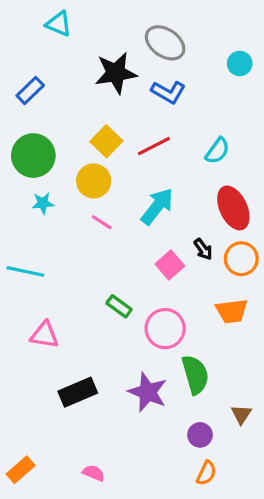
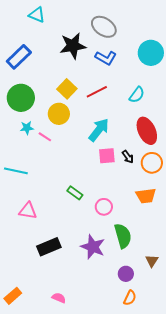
cyan circle: (240, 63) -> (151, 53), moved, size x1.6
blue rectangle: (30, 90) -> (19, 57), size x1.4
pink line: (102, 222) -> (45, 137), moved
pink square: (170, 265) -> (107, 156), moved, turned 36
pink circle: (165, 329) -> (104, 207), size x0.7

